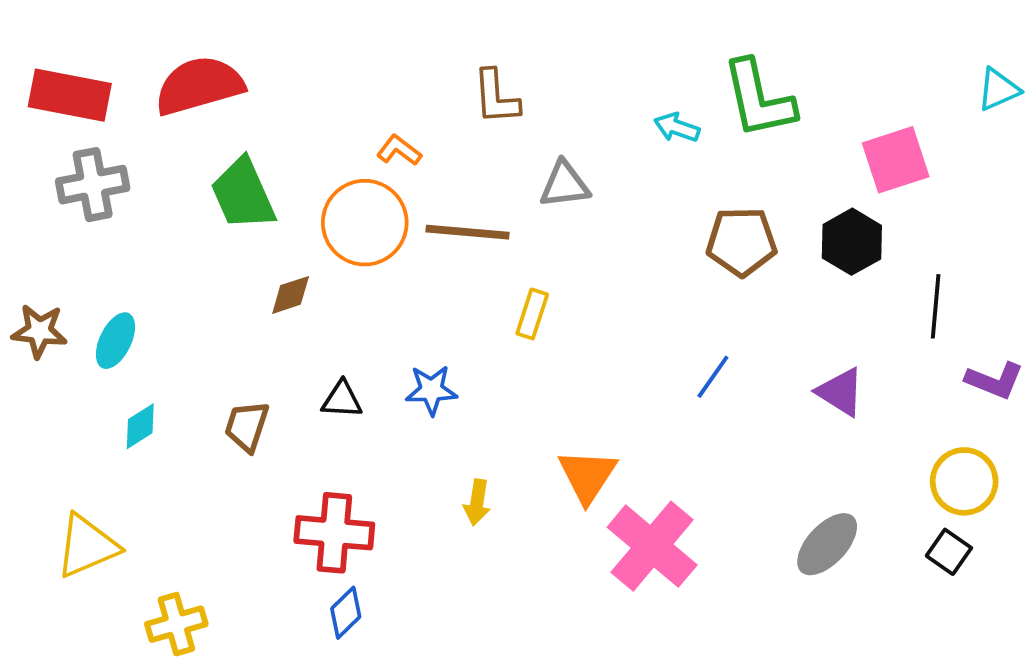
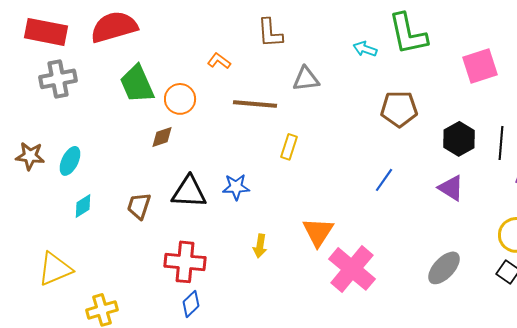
orange circle: (365, 223) -> (180, 99), moved, size x0.7
black hexagon: (852, 242) -> (459, 139), moved
black triangle: (342, 400) -> (189, 192), size x1.6

